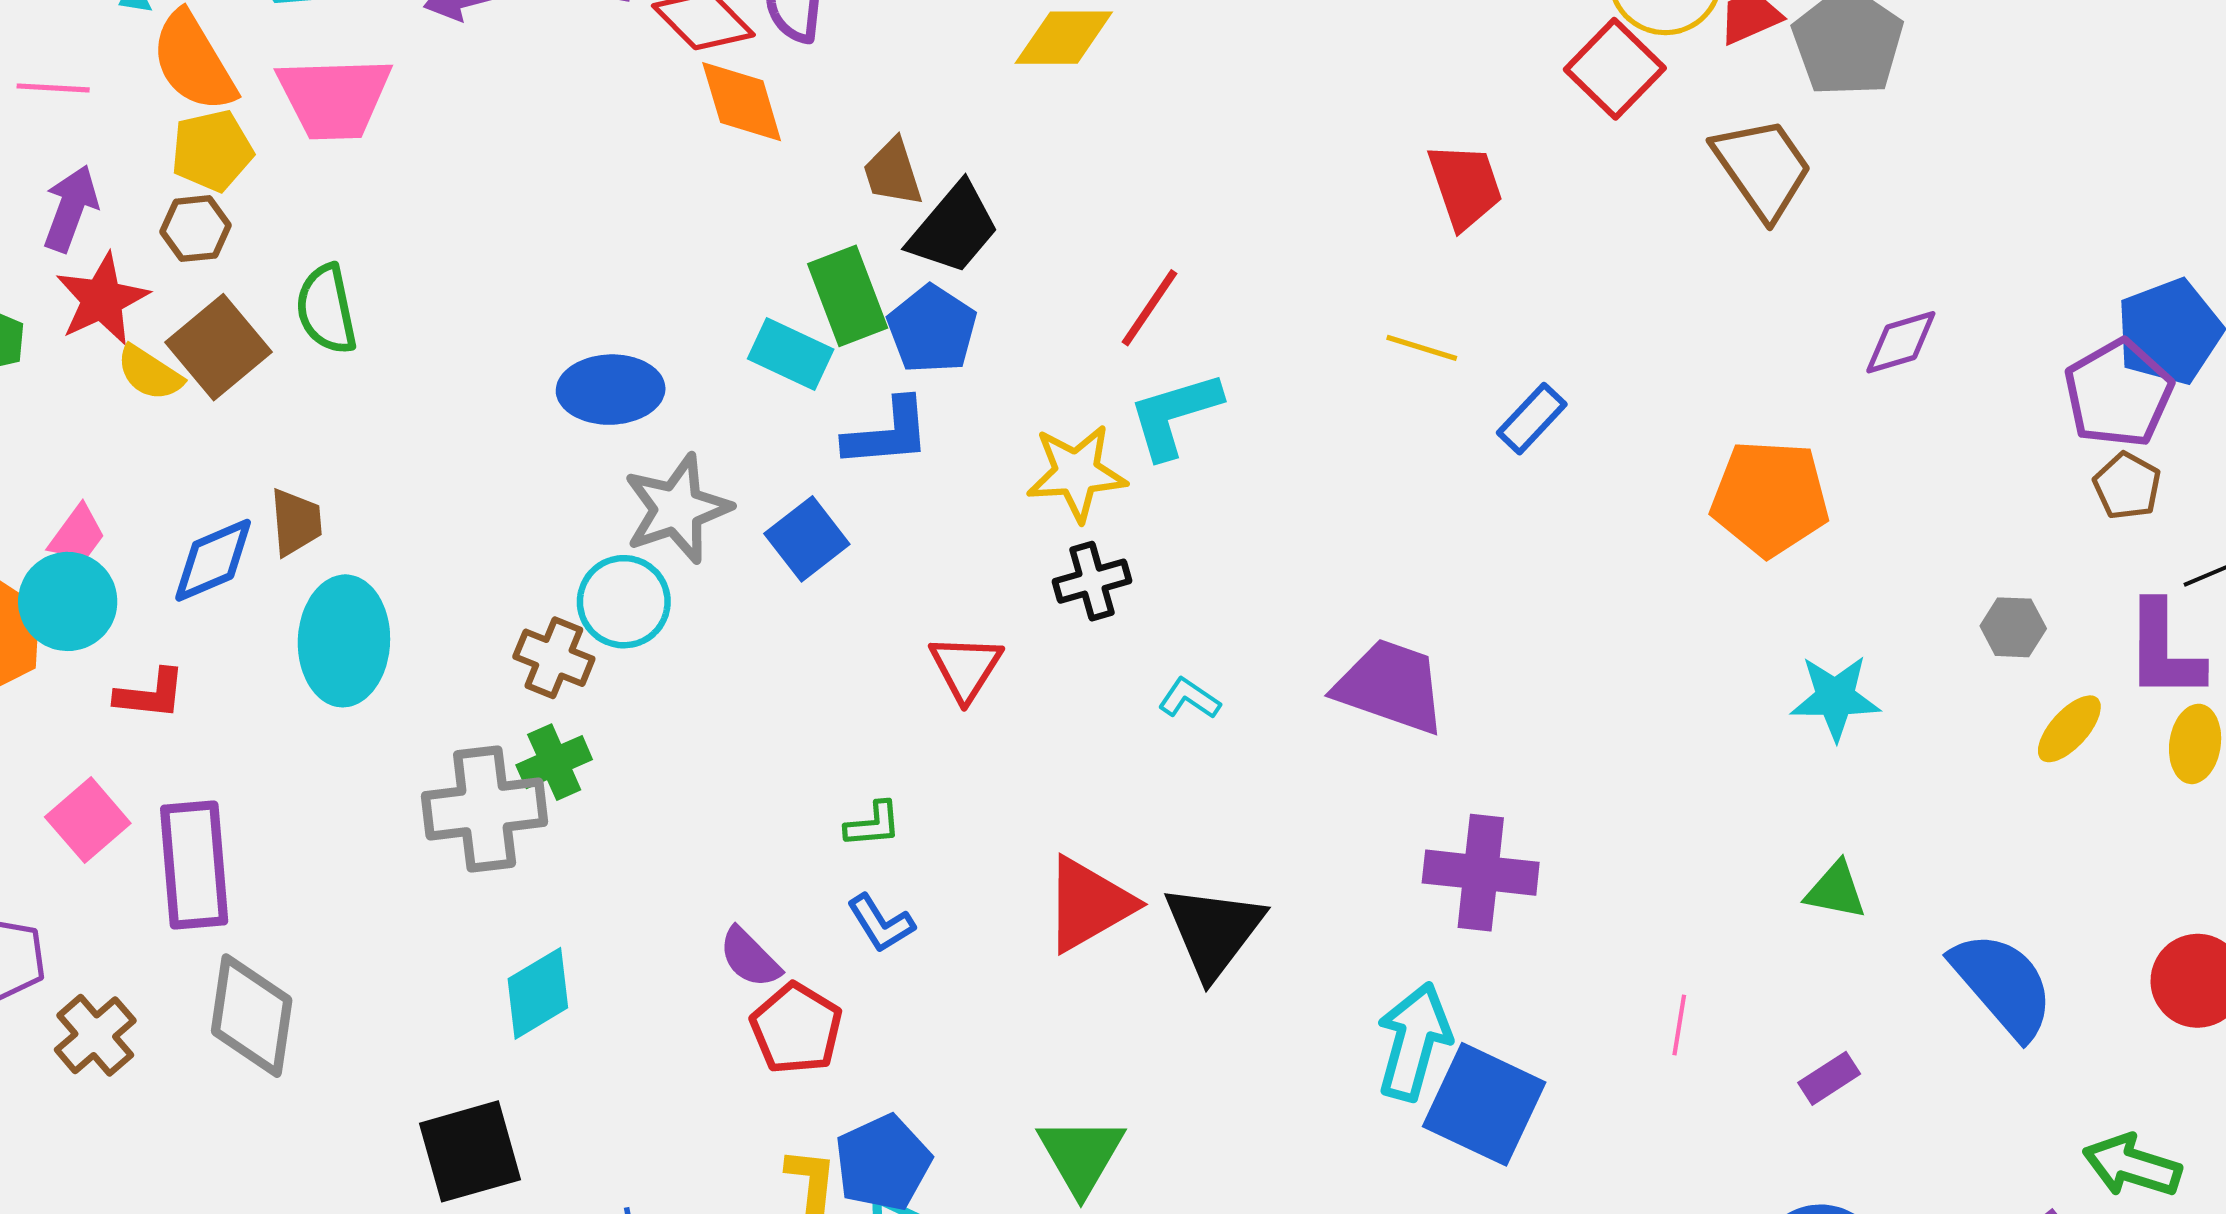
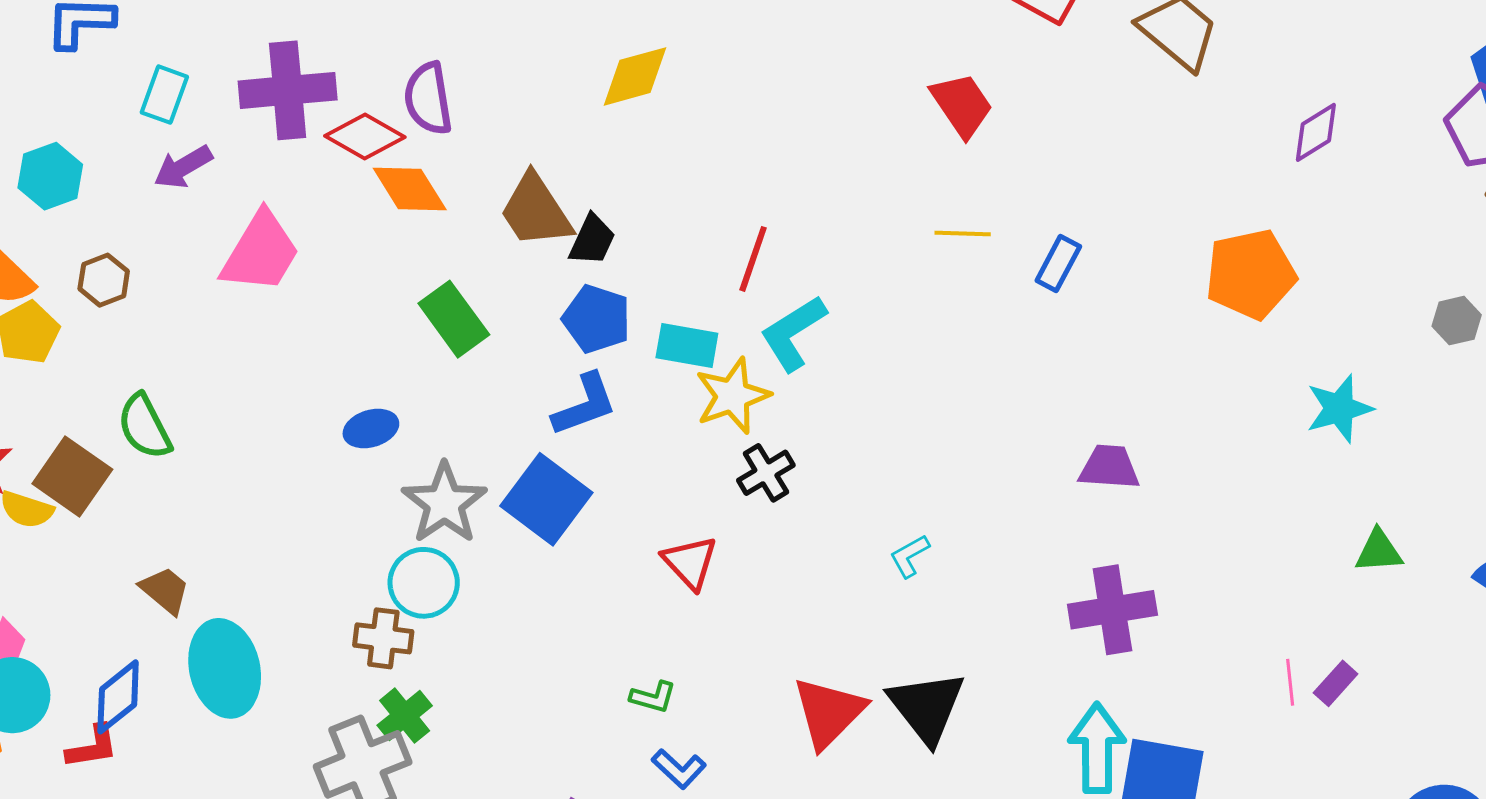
pink trapezoid: (334, 98) -> (261, 252), moved, turned -42
brown trapezoid: (893, 172) -> (536, 211), size x1.5
brown hexagon: (195, 229) -> (104, 280), moved
black trapezoid: (954, 229) -> (592, 240), size x0.7
green rectangle: (848, 296) -> (454, 319), moved
cyan rectangle: (791, 354) -> (687, 345), moved
blue ellipse: (611, 390) -> (371, 428), size x0.7
brown trapezoid: (296, 522) -> (165, 590), turned -30
blue square: (807, 539) -> (546, 499), size x1.4
blue diamond: (213, 560) -> (118, 697), moved
purple trapezoid: (1391, 686) -> (1109, 467), moved, size x0.7
cyan L-shape: (1189, 699) -> (910, 556), moved, turned -48
green L-shape: (873, 824) -> (653, 697), turned 36
purple rectangle: (1829, 1078) -> (1336, 683), moved

